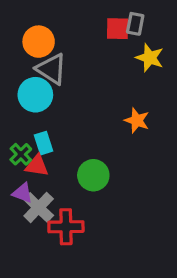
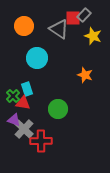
gray rectangle: (135, 24) -> (84, 15), turned 32
gray triangle: (51, 69) -> (59, 29), moved
cyan circle: (35, 95) -> (37, 58), moved

